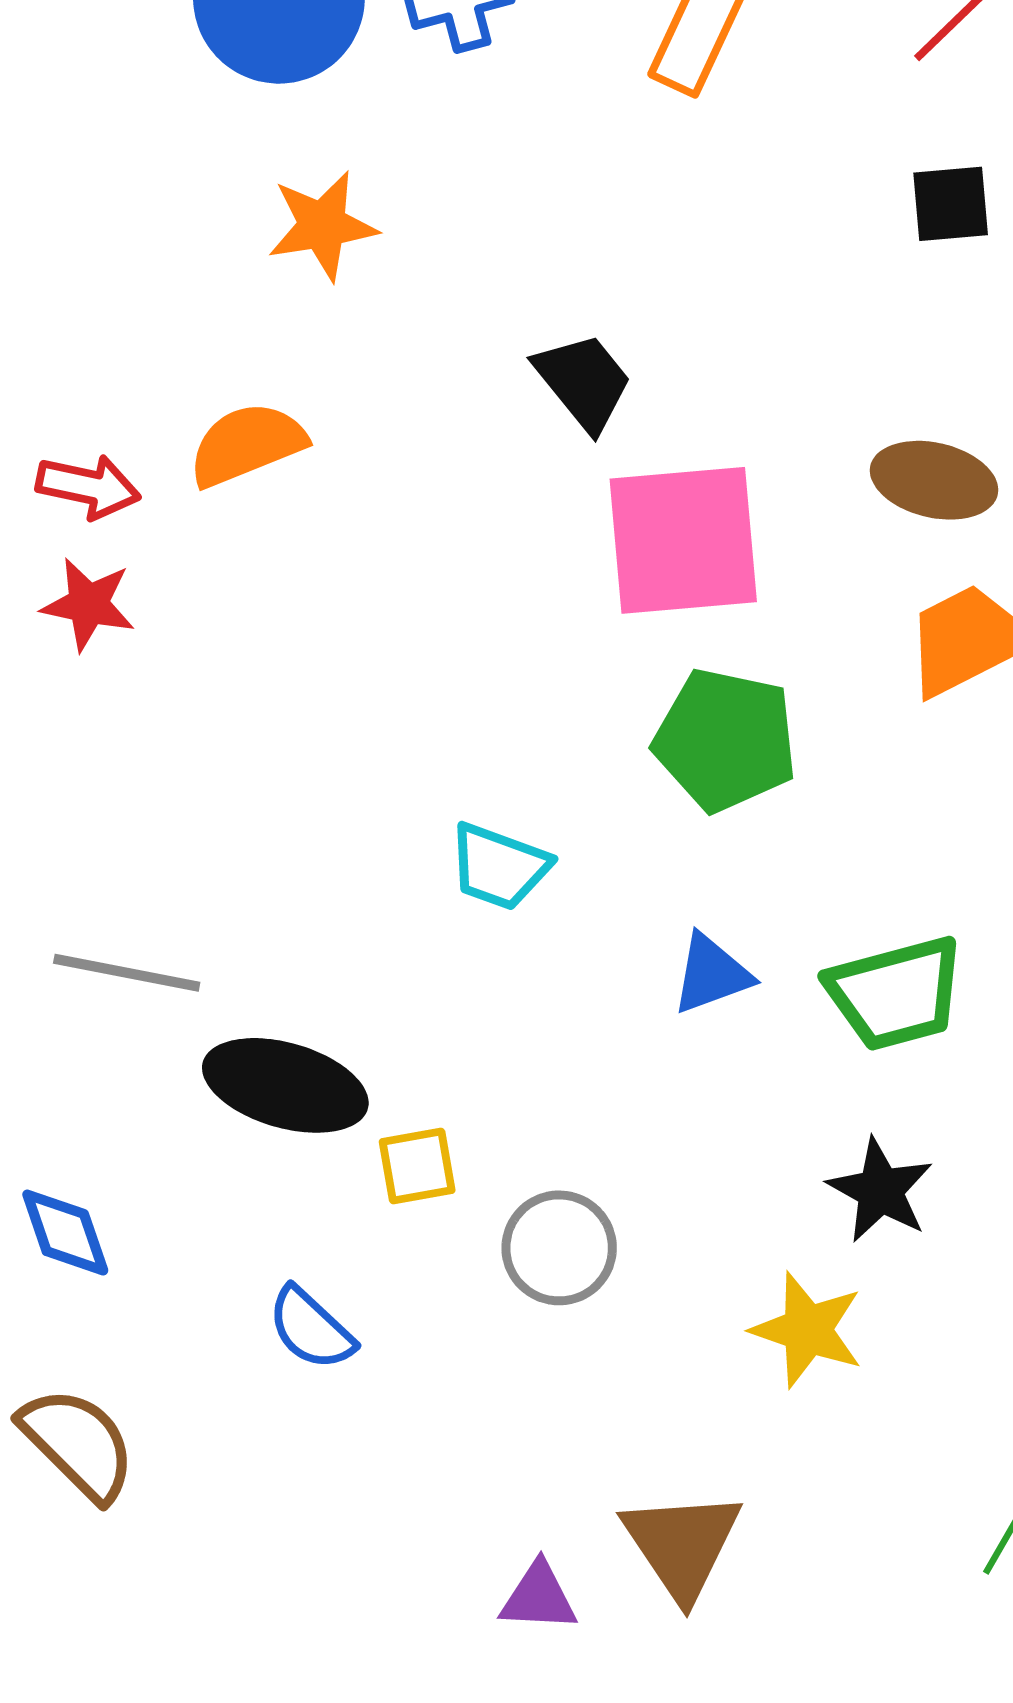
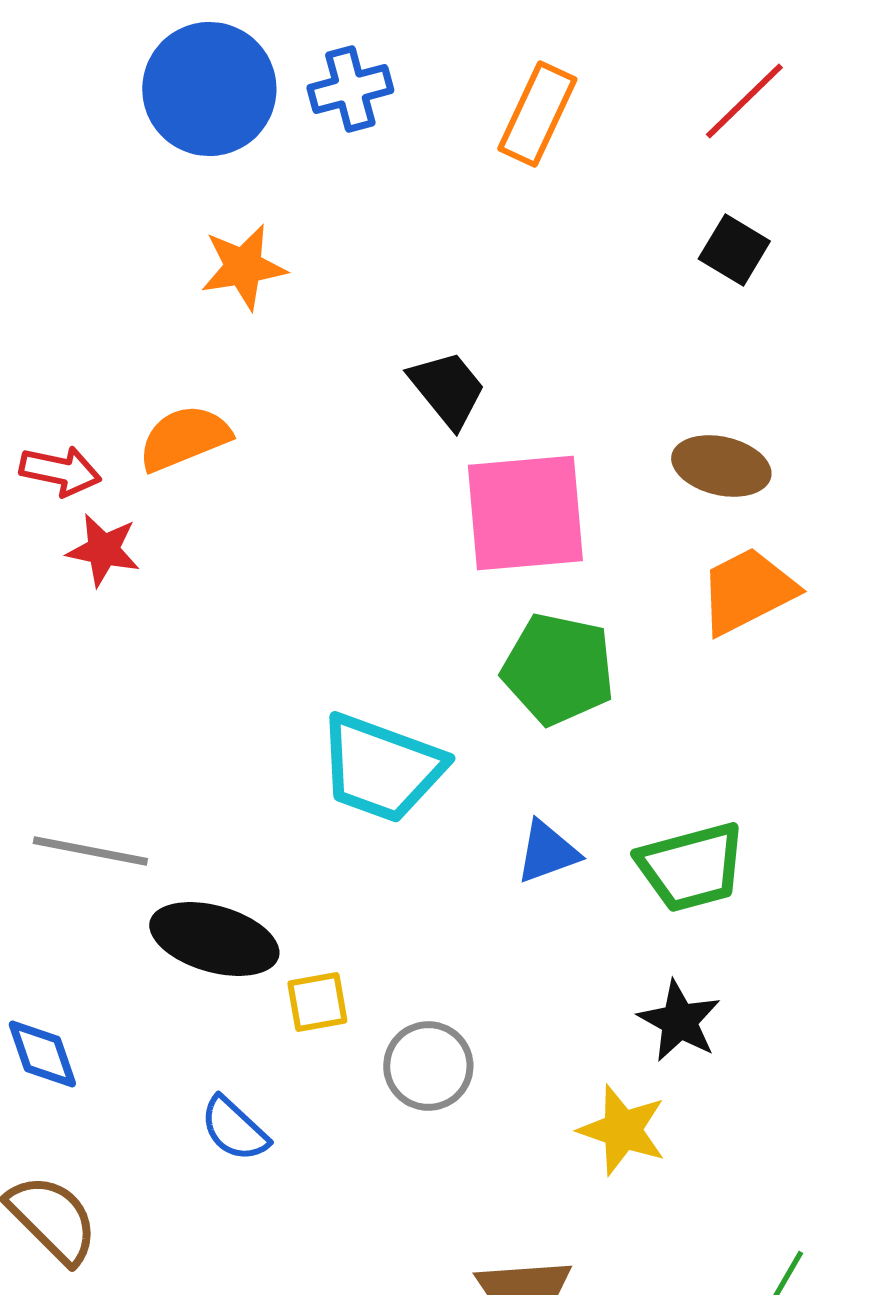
black square: (951, 204) -> (734, 250), turned 36
red star: (88, 604) -> (103, 550), moved
cyan trapezoid: (499, 867) -> (381, 768), size x1.6

